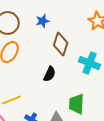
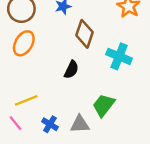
green trapezoid: (77, 104) -> (104, 105), turned 35

